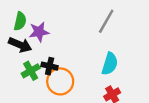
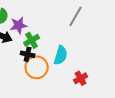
cyan semicircle: (110, 64) -> (61, 55), moved
green cross: (31, 71) -> (32, 40), moved

